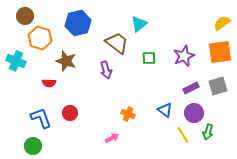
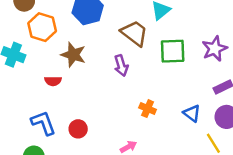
green square: (149, 58) -> (173, 51), size x1.6
red circle: (70, 113) -> (78, 129), moved
orange cross: (128, 114) -> (148, 109), moved

